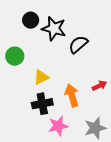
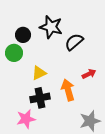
black circle: (31, 20) -> (23, 35), moved
red arrow: (99, 86) -> (89, 74), moved
pink star: (58, 126) -> (26, 119), moved

